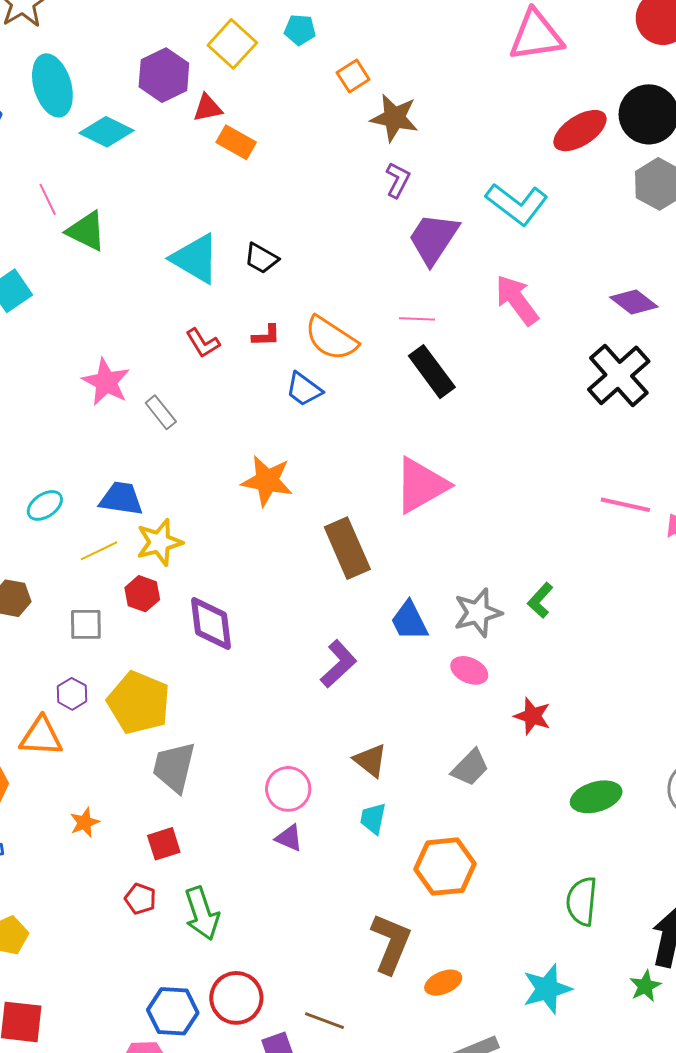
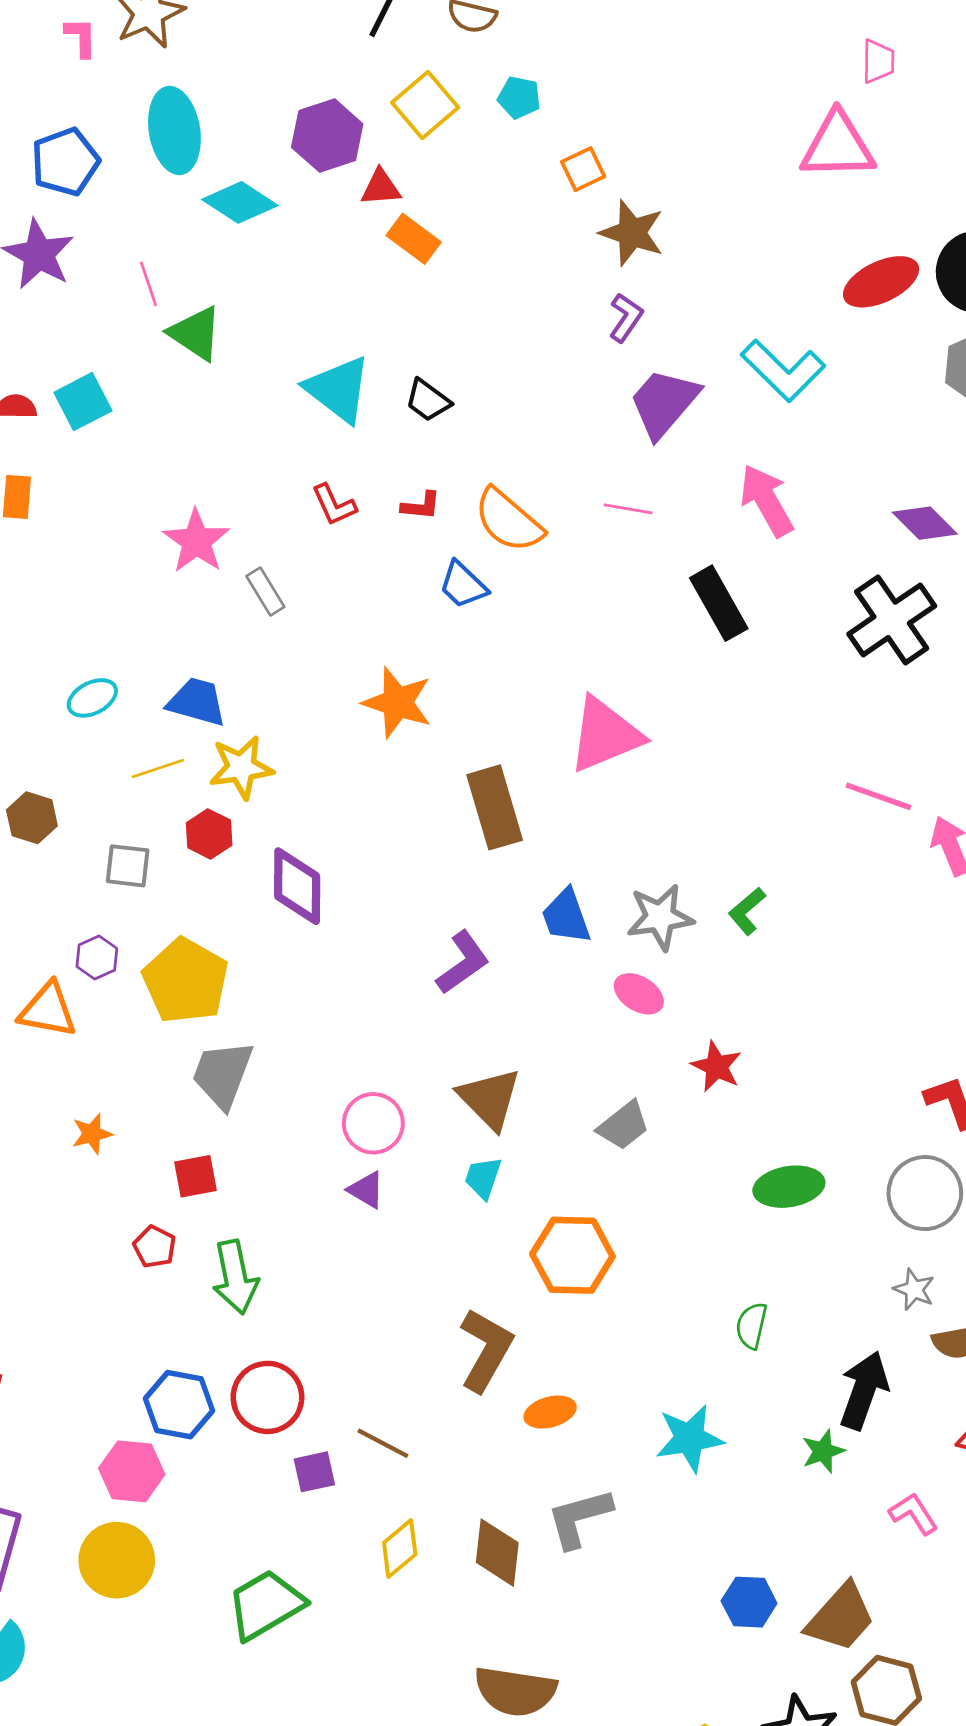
black rectangle: (432, 372) -> (719, 603), moved
brown triangle: (370, 760) -> (490, 1099), size x1.4
green semicircle: (582, 901) -> (752, 1326), size x0.7

